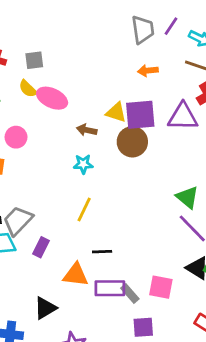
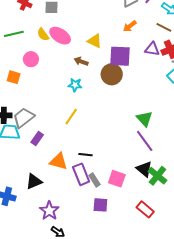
orange arrow: (148, 71) -> (130, 26), turned -40
yellow semicircle: (28, 89) -> (43, 35), moved
yellow triangle: (116, 112) -> (95, 41), moved
purple triangle: (183, 117) -> (152, 49), moved, size x0.7
black line: (102, 252) -> (86, 155), moved
purple rectangle: (110, 288) -> (81, 174), turned 60

